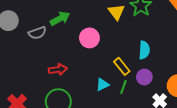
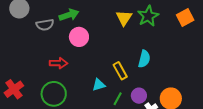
pink circle: (89, 38) -> (79, 37), moved
purple circle: (144, 77) -> (139, 96), moved
green line: (123, 87) -> (118, 99), moved

